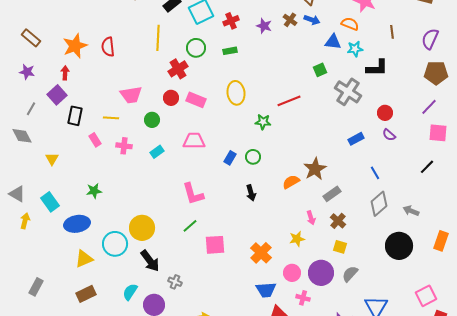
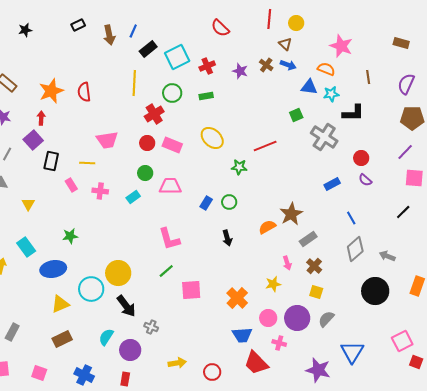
yellow ellipse: (236, 93) -> (212, 138), turned -40
green circle: (152, 120) -> (145, 173), moved

